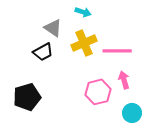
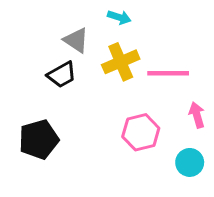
pink arrow: (124, 80) -> (197, 115), moved

